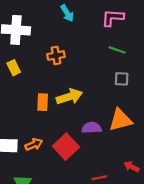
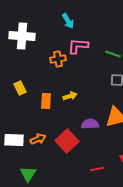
pink L-shape: (113, 18) -> (78, 46), moved
yellow rectangle: (14, 68) -> (20, 88), moved
yellow arrow: (69, 97) -> (70, 96), size x0.6

